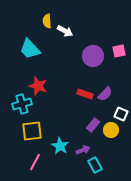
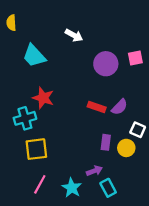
yellow semicircle: (47, 21) -> (11, 23), moved
purple rectangle: (93, 125) -> (106, 142), turned -32
cyan star: (60, 146) -> (72, 188), moved

